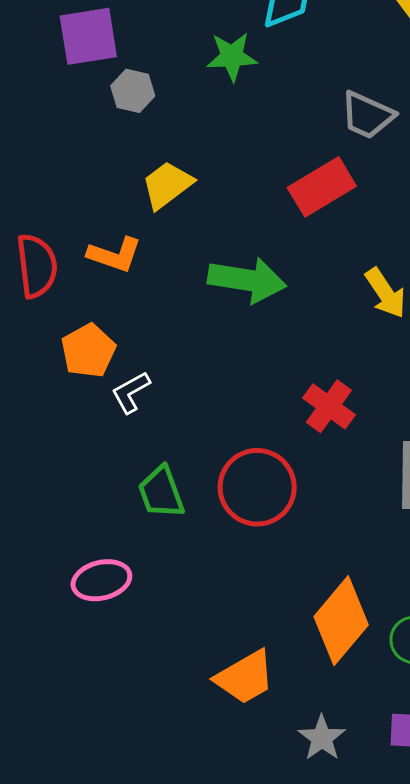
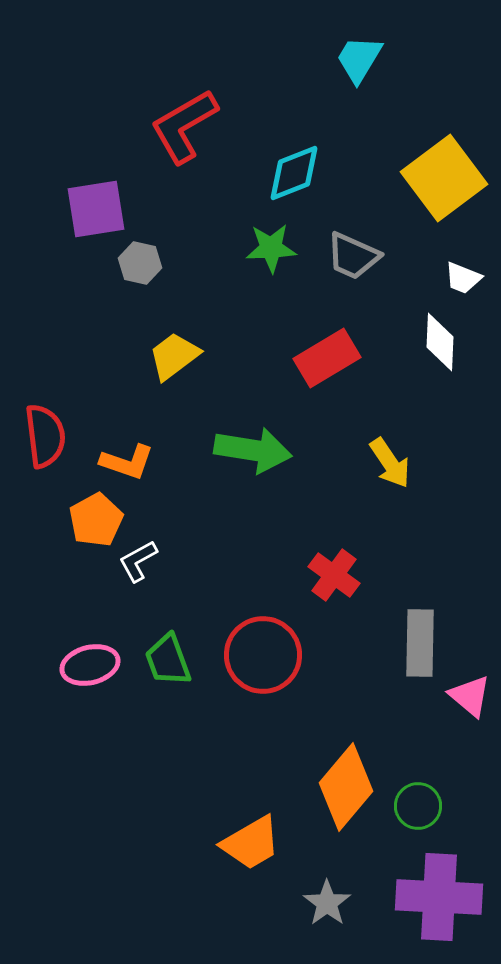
green star: (232, 57) -> (271, 248), moved
gray trapezoid: (367, 115) -> (353, 256), moved
orange L-shape: (115, 255) -> (127, 462), moved
pink ellipse: (101, 580) -> (90, 665), moved

